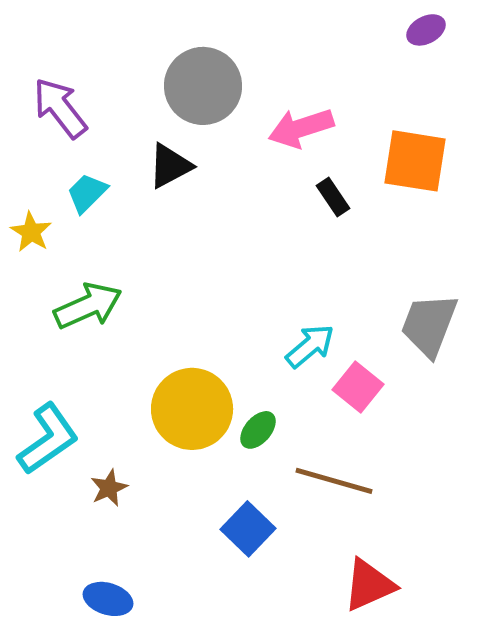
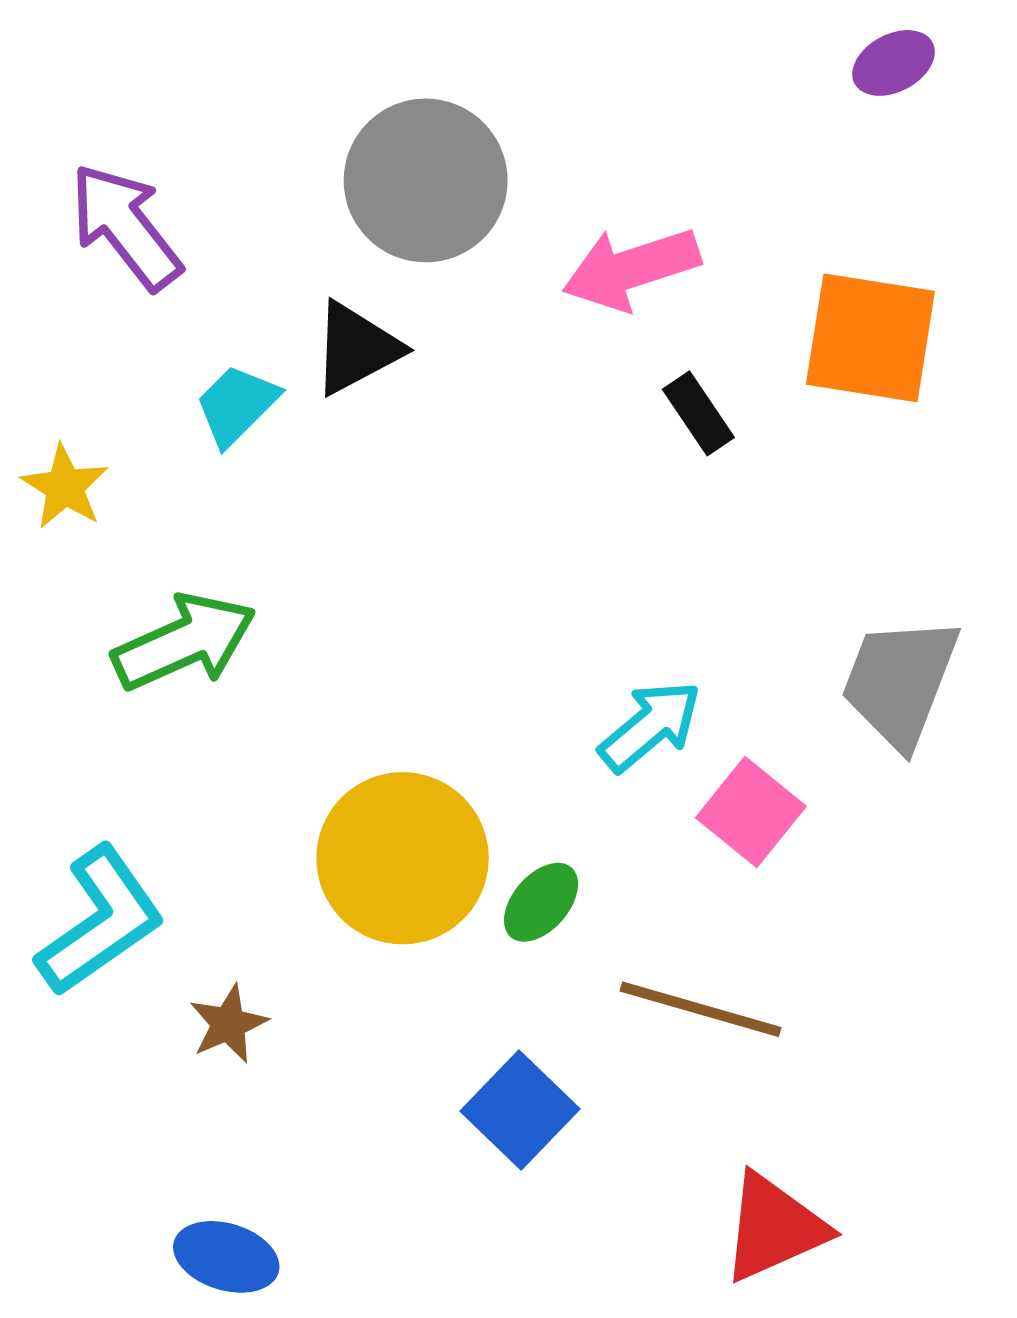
cyan trapezoid: (87, 193) -> (237, 405), moved

